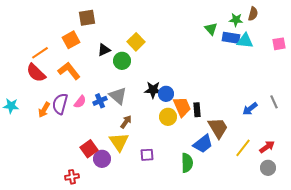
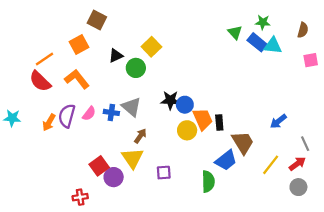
brown semicircle: (253, 14) -> (303, 30), moved
brown square: (87, 18) -> (97, 20), turned 36
blue rectangle: (231, 38) -> (257, 42), turned 30
pink square: (279, 44) -> (311, 60), moved
blue cross: (100, 101) -> (111, 112), turned 32
gray line: (274, 102) -> (305, 144), moved

